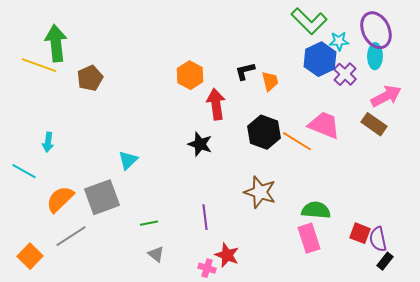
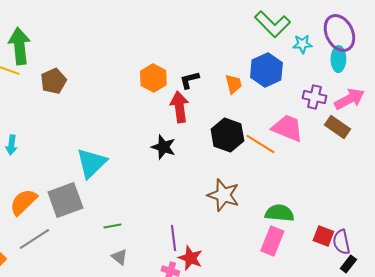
blue hexagon: (320, 59) -> (266, 70), moved
black L-shape: (245, 71) -> (189, 80), moved
purple cross: (345, 74) -> (314, 97), moved, turned -30
cyan triangle: (128, 160) -> (91, 163), size x1.6
purple line: (205, 217) -> (173, 238), moved
pink rectangle: (309, 238) -> (272, 241), turned 40

